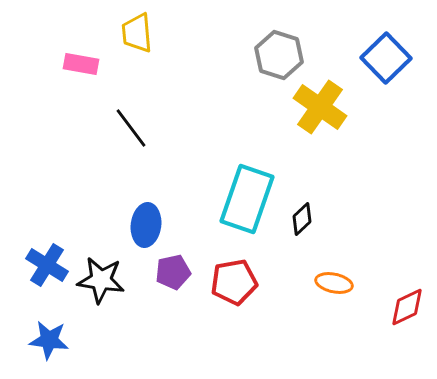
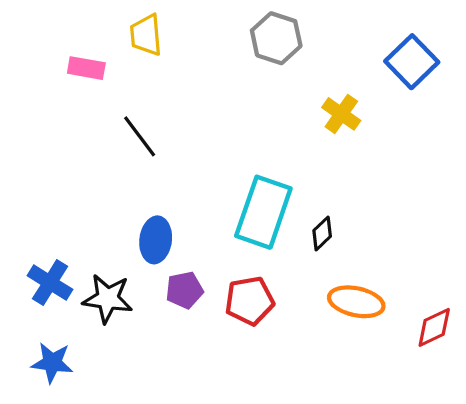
gray hexagon: (279, 55) -> (276, 38), moved
yellow cross: (320, 107) -> (341, 114), size x0.7
orange ellipse: (334, 283) -> (356, 302), size x1.4

